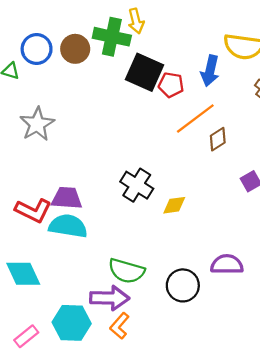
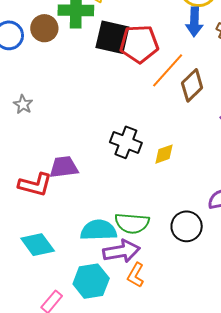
blue arrow: (210, 71) -> (194, 22), moved
red pentagon: (171, 85) -> (139, 44), size x1.6
gray star: (37, 124) -> (23, 104), size x0.6
brown diamond: (218, 139) -> (192, 85), size x1.4
cyan semicircle: (68, 226) -> (99, 230), moved

